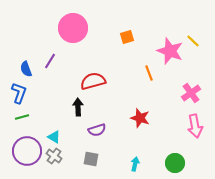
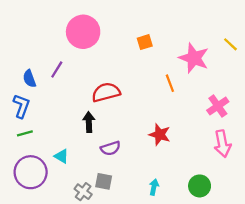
yellow line: (193, 41) -> (230, 44), moved
gray cross: (54, 156) -> (83, 192), moved

